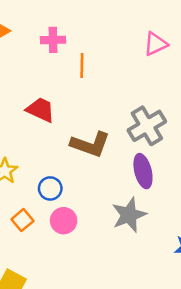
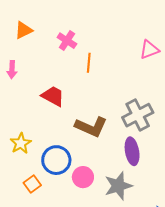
pink cross: (53, 40) -> (67, 41), turned 30
blue circle: (50, 188) -> (56, 160), size x1.5
pink circle: (64, 221) -> (83, 177), moved

